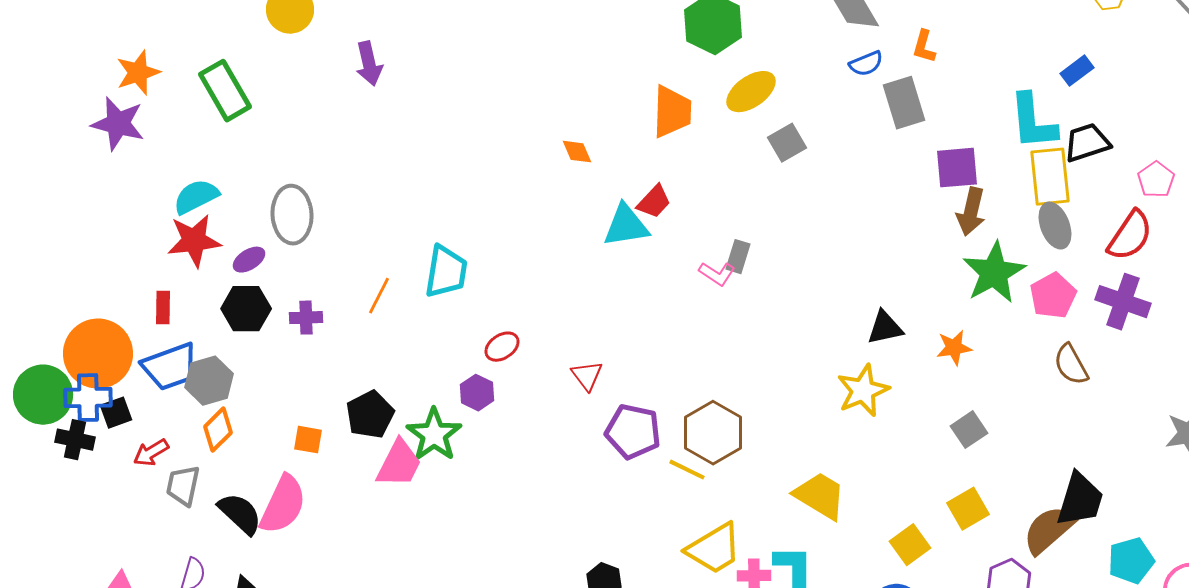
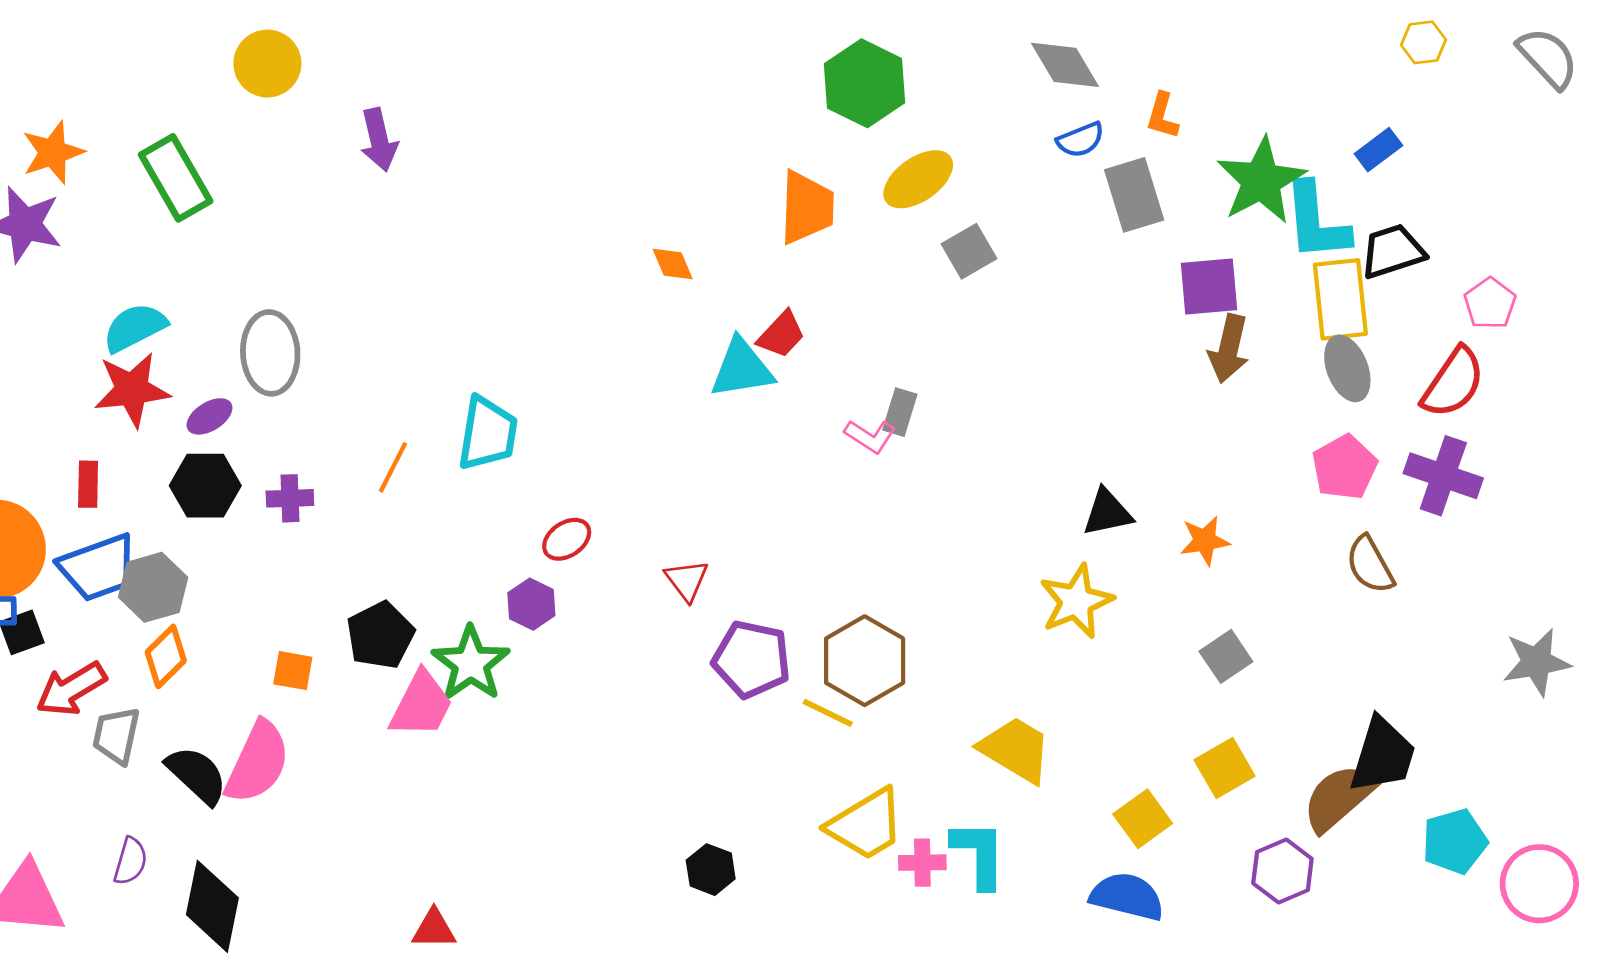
green star: (994, 273) -> (1261, 181), moved
red arrow: (151, 453) -> (71, 689), size x1.4

